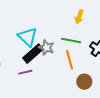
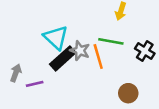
orange line: (70, 60) -> (98, 56), moved
purple line: (25, 72) -> (35, 84), moved

